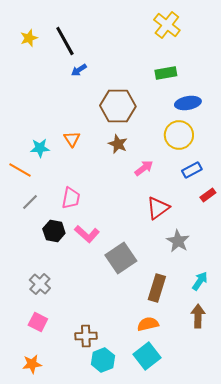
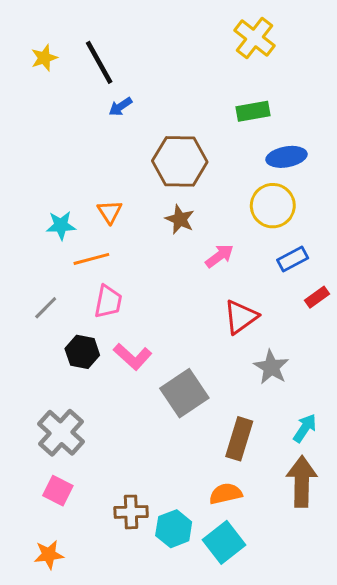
orange line: (20, 170) -> (91, 259), moved, turned -45
gray cross: (40, 284) -> (61, 433), size x1.4
brown arrow: (198, 316) -> (302, 481), size x1.4
cyan hexagon: (103, 360) -> (174, 529), moved

